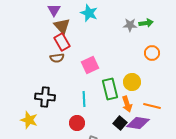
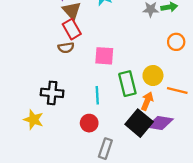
pink square: (90, 65) -> (104, 56), turned 30
orange arrow: (127, 104) -> (147, 101), turned -140
orange line: (152, 106) -> (177, 91), moved
black square: (120, 123) -> (139, 123), size x1.6

